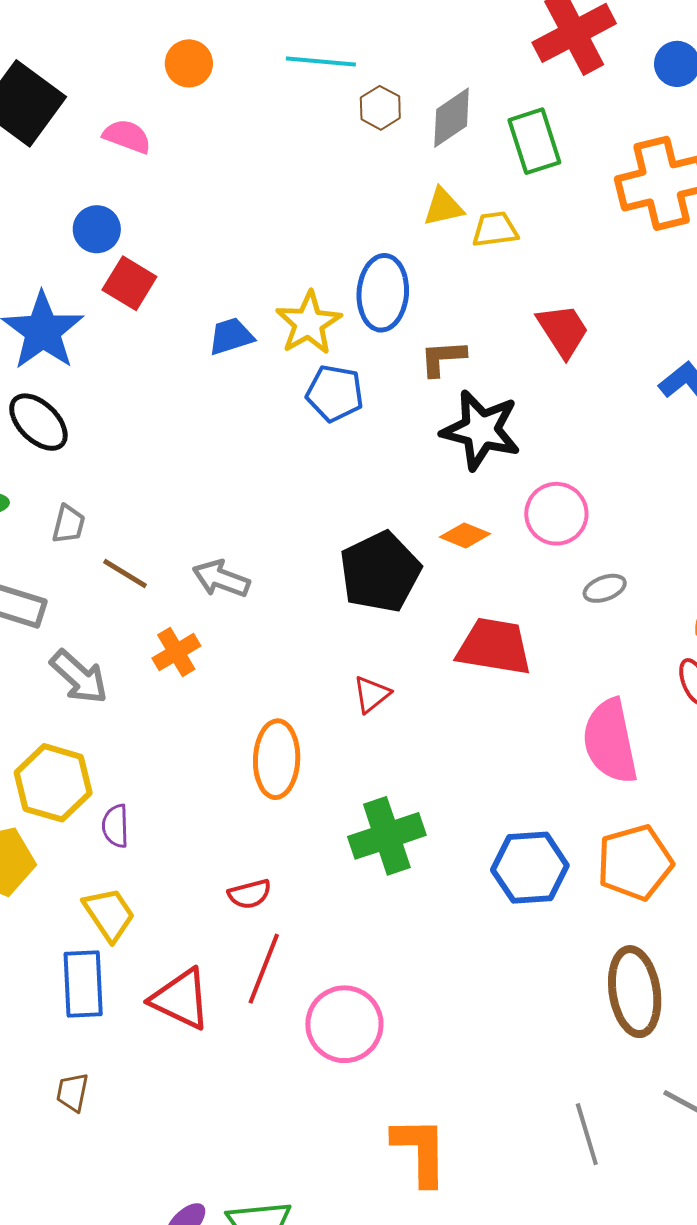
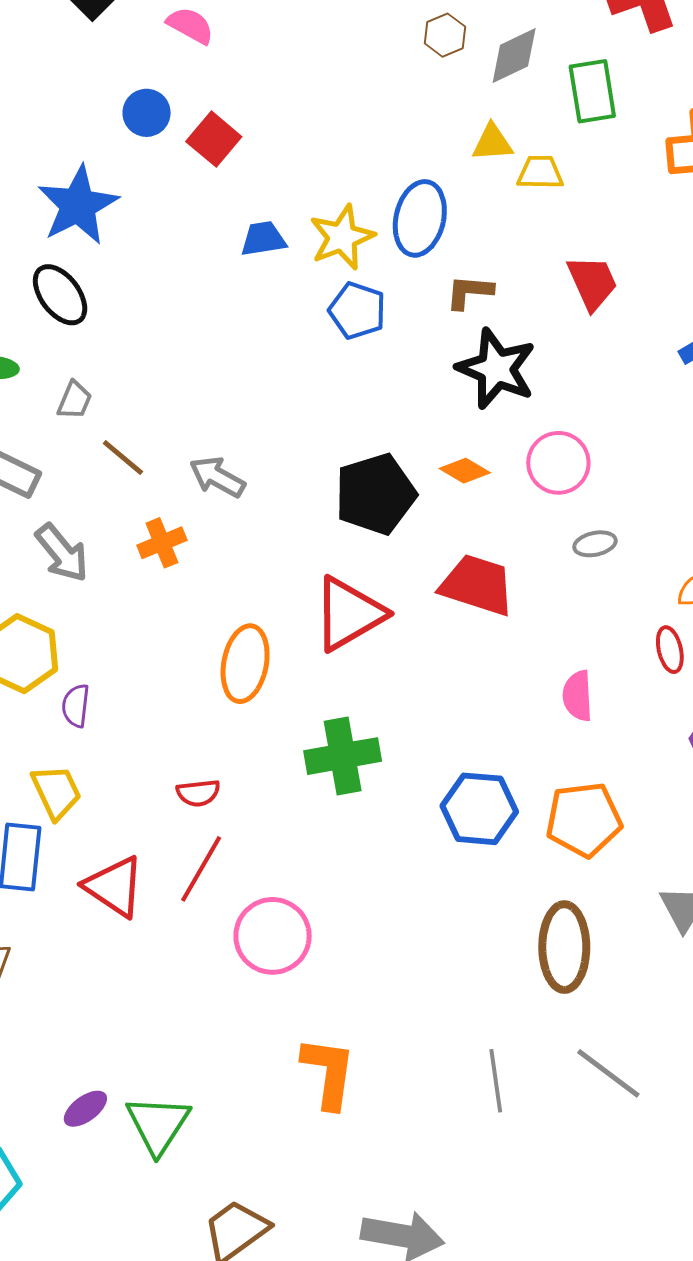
red square: (129, 283) -> (214, 139), moved
red triangle: (372, 694) -> (349, 614), size x2.0
pink semicircle: (610, 741) -> (578, 696), size x0.6

